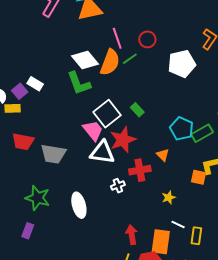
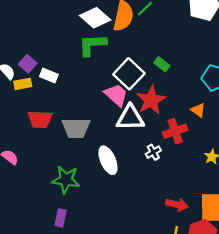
green L-shape: (79, 83) -> (92, 45), turned 116
white rectangle: (35, 84) -> (49, 75), moved
white ellipse: (79, 205) -> (108, 160), moved
red arrow: (132, 235) -> (177, 205), turned 120

